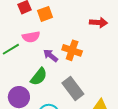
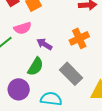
orange cross: (72, 50) -> (79, 38), moved, turned -36

